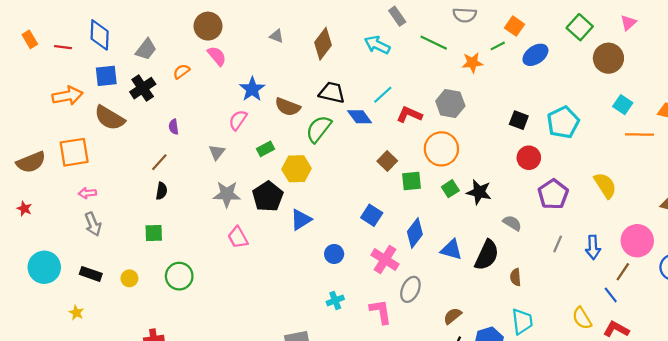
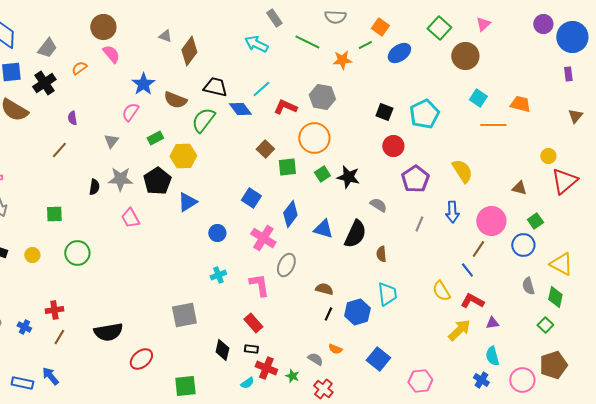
brown diamond: (323, 44) -> (189, 51), moved
black semicircle: (162, 191) -> (94, 187), moved
blue arrow: (593, 247) -> (452, 212), moved
brown semicircle: (452, 316) -> (324, 289), turned 54

